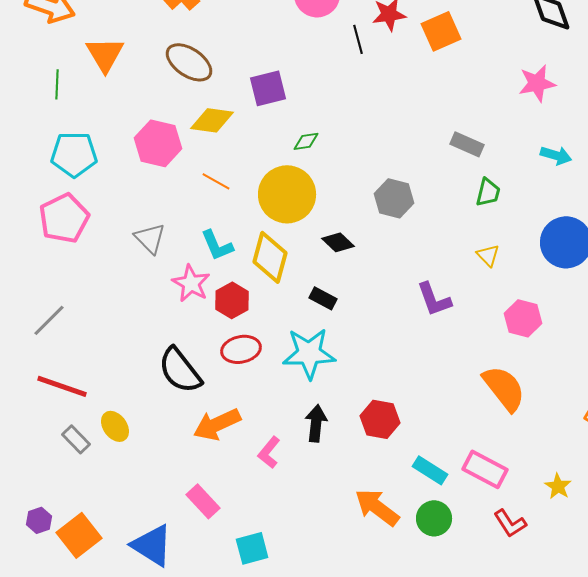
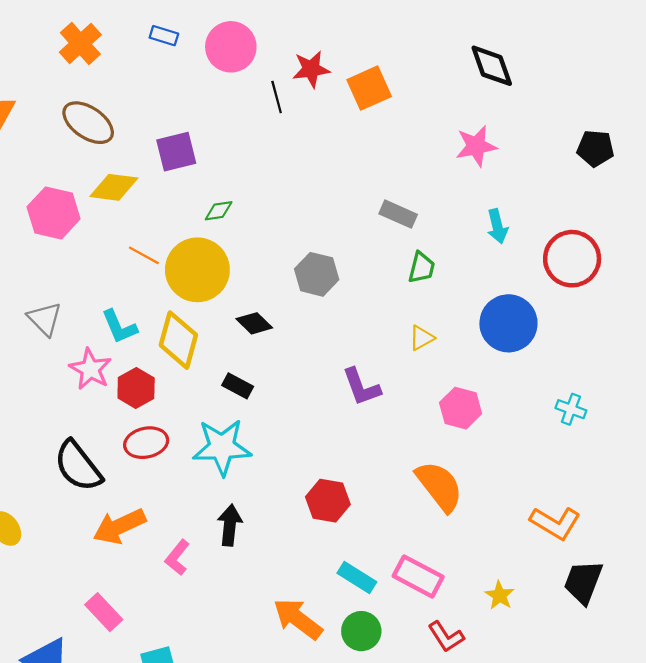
cyan arrow: (556, 155) -> (497, 226), turned 60
orange line: (216, 181) -> (144, 255), moved
yellow triangle: (488, 255) -> (422, 338), turned 45
red hexagon: (380, 419) -> (328, 501), moved

